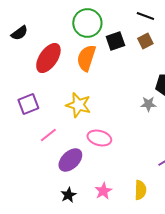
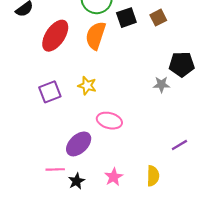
purple square: (28, 104) -> (50, 92), moved
yellow star: (78, 105) -> (87, 86), size x0.7
pink line: (48, 135) -> (55, 169), moved, turned 36

